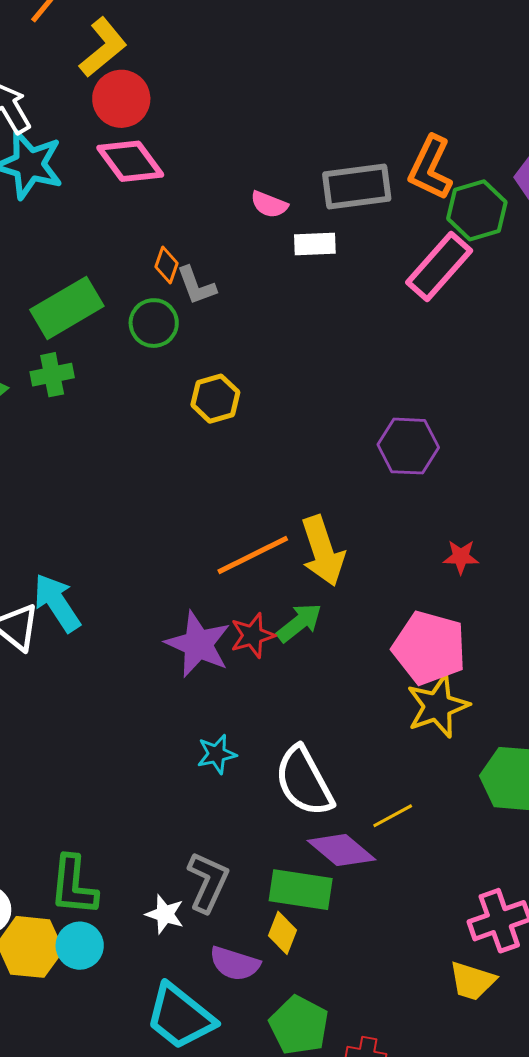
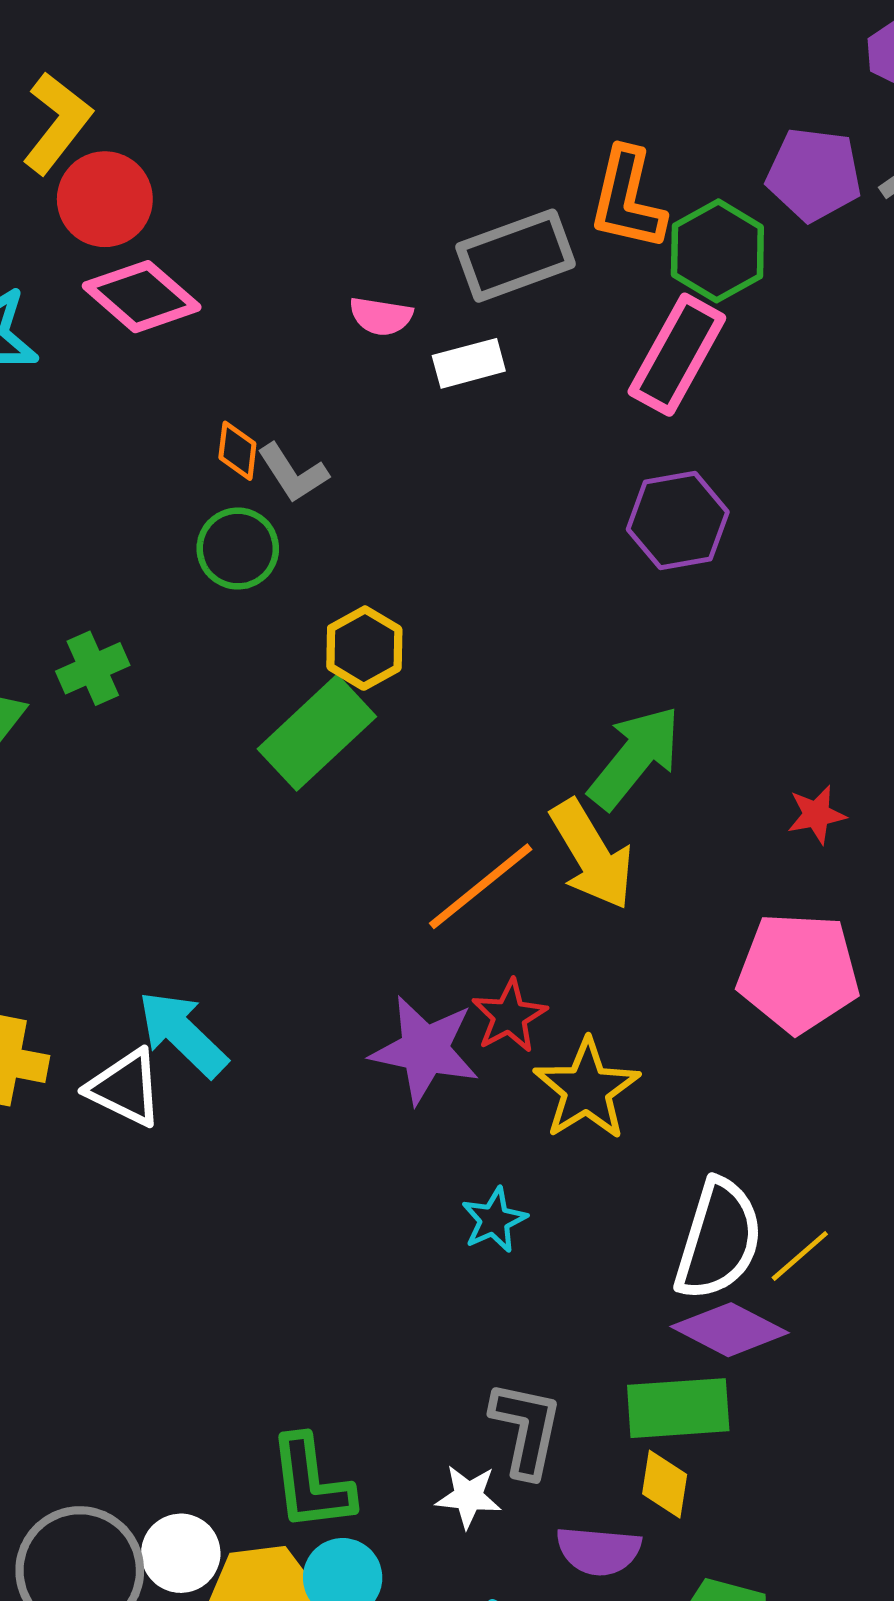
green rectangle: (67, 308) -> (317, 733), moved
purple hexagon: (408, 446) -> (678, 521), moved
green arrow: (299, 623) -> (635, 757), moved, size x1.4
yellow star: (438, 706) -> (587, 1089), moved
white semicircle: (304, 781) -> (719, 1240), moved, turned -122

